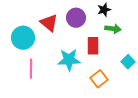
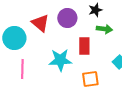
orange square: (99, 79) -> (90, 79), turned 30

